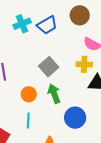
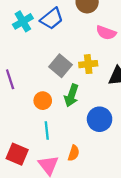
yellow cross: (84, 64) -> (88, 64), moved
green arrow: (54, 94) -> (71, 95), turned -132

